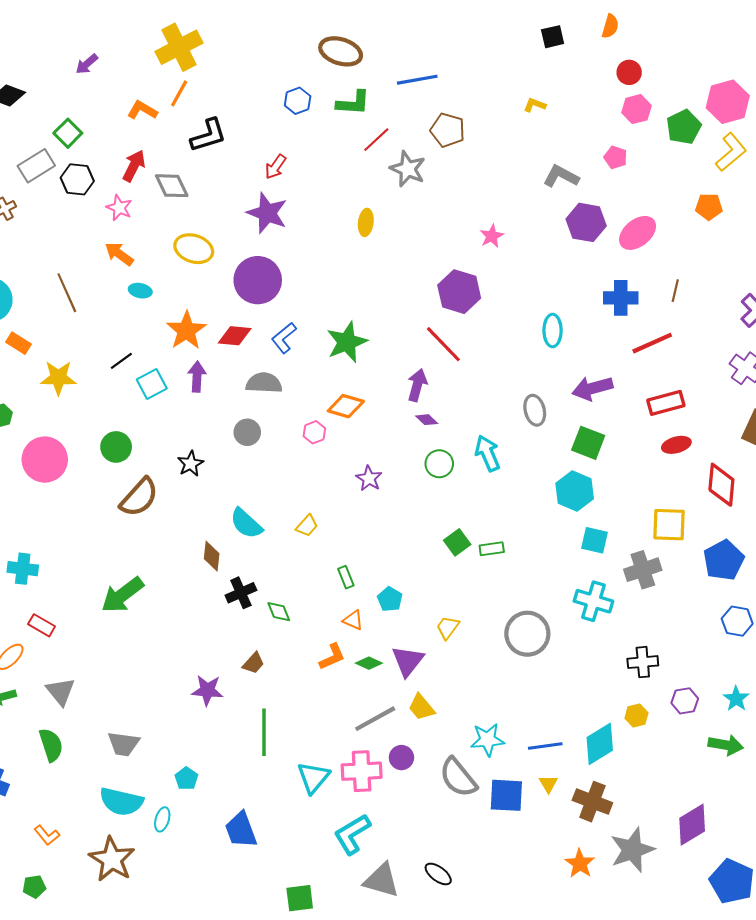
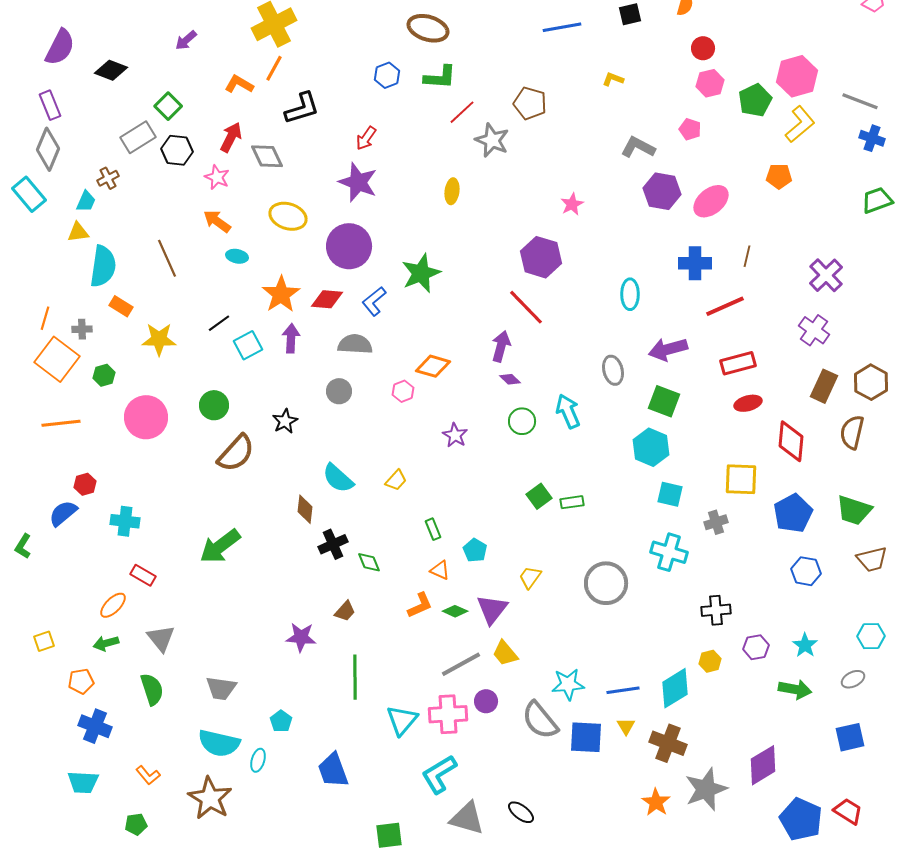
blue line: (417, 80) -> (562, 27), moved
green star: (347, 342) -> (421, 273), moved
gray cross: (643, 570) -> (716, 522), size x0.7

